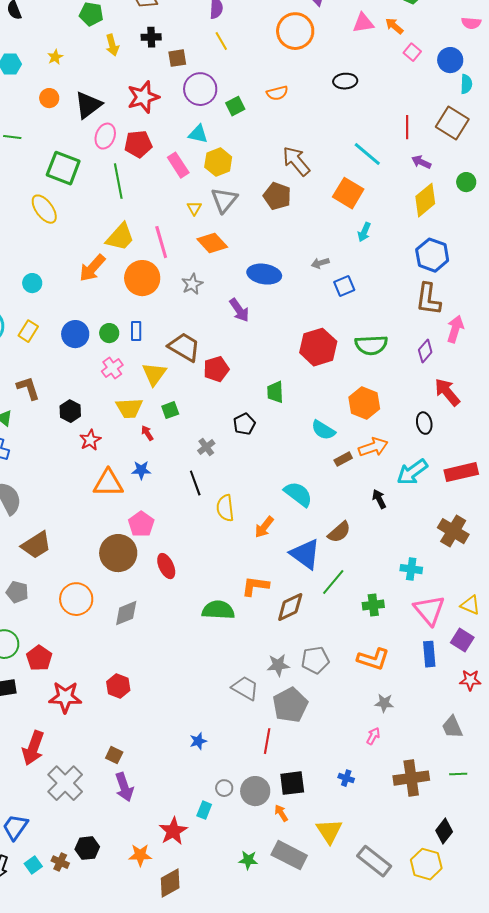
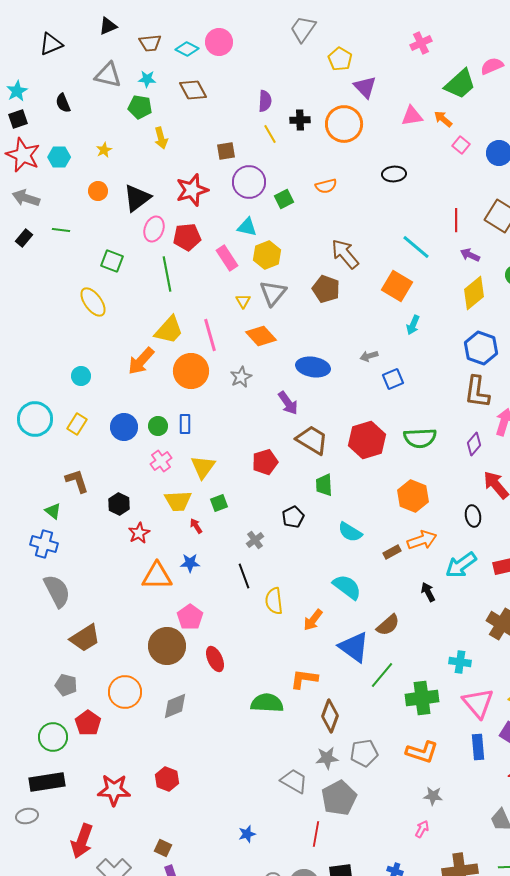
black cross: (151, 37) -> (300, 120), moved
green square: (63, 168) -> (112, 261), size x0.7
brown trapezoid: (184, 347) -> (312, 440), moved
cyan semicircle: (323, 430) -> (350, 532), moved
green cross: (373, 605) -> (422, 698), size x1.5
brown diamond: (290, 607) -> (330, 716), moved, turned -44
red pentagon: (39, 658) -> (88, 723), moved

